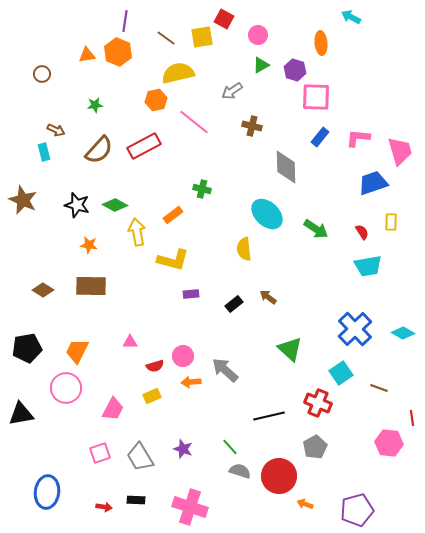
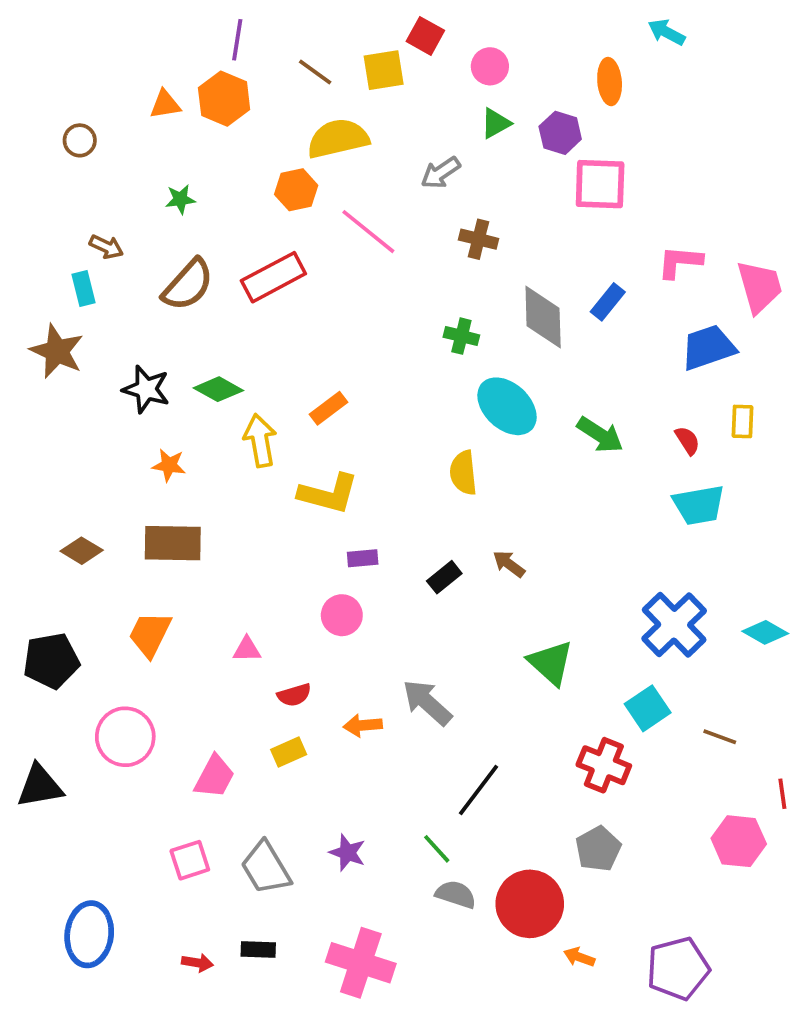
blue rectangle: (320, 137) -> (608, 302), moved
green cross: (202, 189) -> (461, 336), moved
brown star: (23, 200) -> (57, 351), moved
orange trapezoid: (77, 351) -> (150, 634), moved
pink circle: (183, 356) -> (342, 615), moved
black line: (269, 416) -> (479, 790), moved, turned -40

